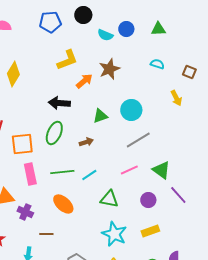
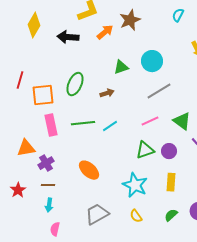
cyan semicircle: (157, 64) -> (178, 15), turned -80
black arrow: (59, 103) -> (68, 37), moved
green triangle: (109, 199) -> (145, 150), moved, turned -30
orange ellipse: (63, 204) -> (89, 170), moved
purple cross: (25, 212) -> (46, 163), turned 35
yellow rectangle: (150, 231) -> (171, 182), turned -66
brown line: (46, 234) -> (48, 185), moved

